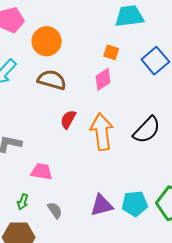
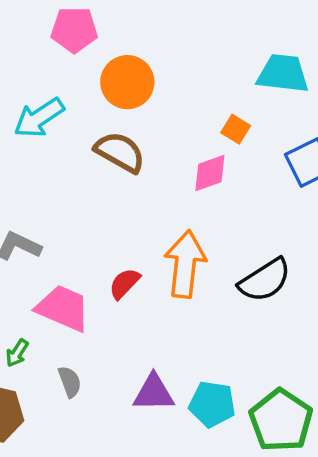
red semicircle: (68, 119) -> (124, 283), moved
pink trapezoid: (42, 172) -> (63, 308), size x1.4

